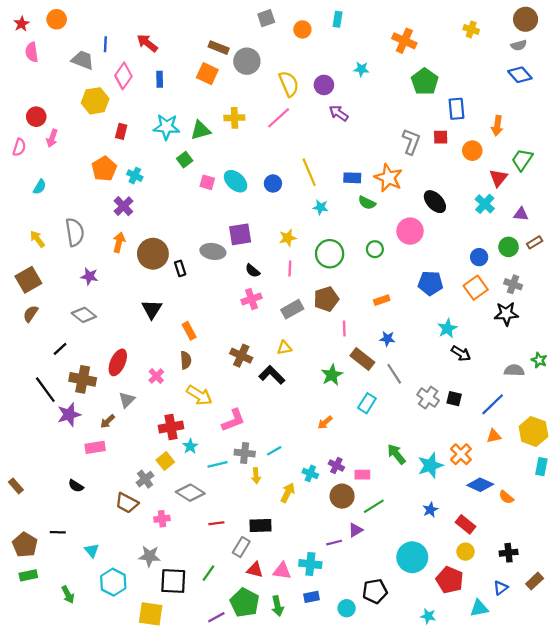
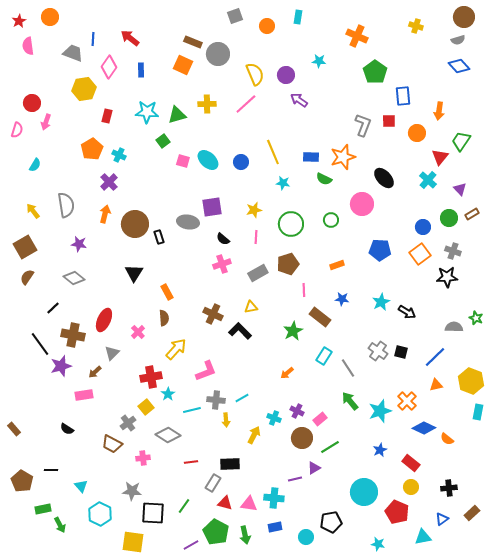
orange star: (388, 178) -> (343, 157), turned 30
purple triangle: (521, 214) -> (460, 189), turned 40
cyan star: (447, 328) -> (381, 302), moved
gray line: (394, 374) -> (348, 368), moved
yellow arrow: (199, 395) -> (176, 349), turned -80
pink rectangle: (362, 475) -> (320, 419), turned -40
green rectangle: (28, 575) -> (43, 509), moved

